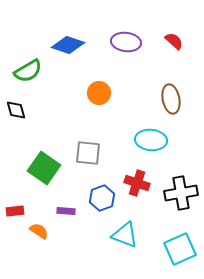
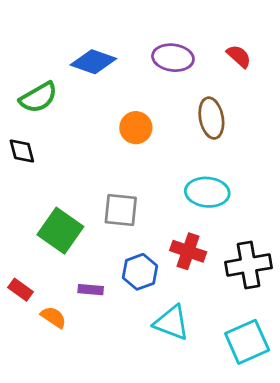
brown ellipse: (171, 99) -> (211, 118), moved
red rectangle: (15, 211) -> (21, 290), turned 42

